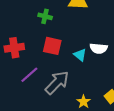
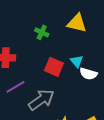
red square: (52, 46) -> (54, 67), moved
cyan triangle: (80, 55) -> (77, 61), moved

